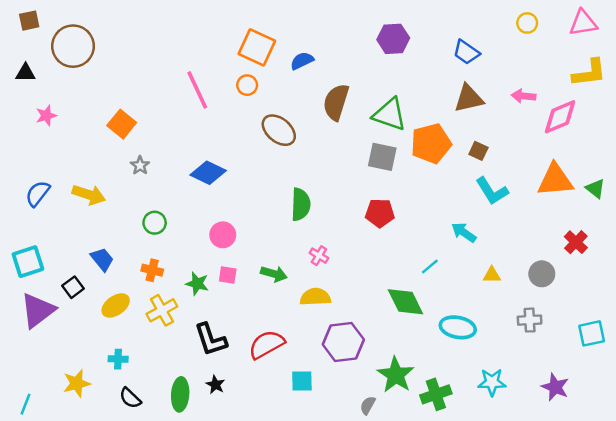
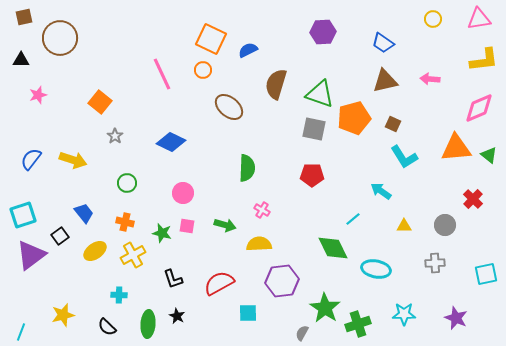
pink diamond: (560, 117) -> (479, 108), moved
black L-shape: (211, 340) -> (173, 279), size x0.7
cyan cross: (118, 359) -> (119, 295), moved

